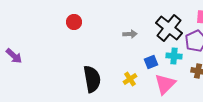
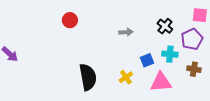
black cross: (169, 28) -> (165, 26), size x0.6
pink triangle: (165, 84) -> (161, 82), turned 40

